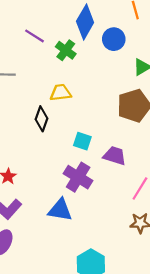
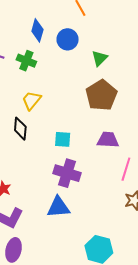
blue diamond: (85, 22) -> (37, 30), size x0.7
yellow trapezoid: (61, 93) -> (31, 100), turned -30
purple trapezoid: (115, 156) -> (108, 140), moved

